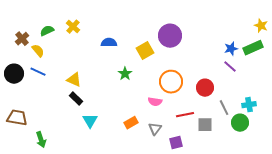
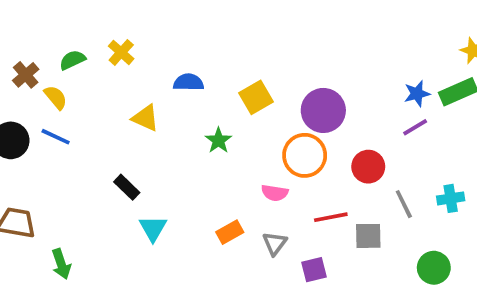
purple circle: (170, 36) -> (323, 110), moved
purple line: (230, 67) -> (415, 127), turned -72
yellow triangle: (74, 80) -> (145, 118), moved
green circle: (240, 123) -> (434, 268), moved

